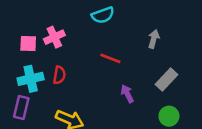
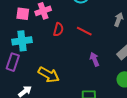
red semicircle: (59, 75) -> (58, 29), moved

